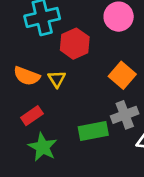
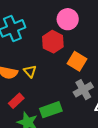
red hexagon: (75, 44) -> (53, 42), moved
green rectangle: (93, 131) -> (51, 110), moved

